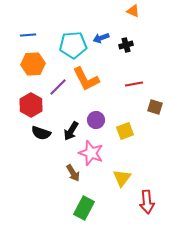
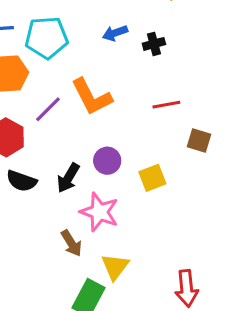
cyan pentagon: (73, 45) -> (46, 38), moved
yellow triangle: (122, 178) -> (115, 267), moved

